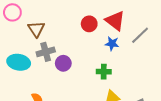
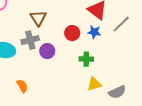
red circle: (89, 24) -> (72, 33), moved
brown triangle: (36, 29) -> (38, 18), moved

